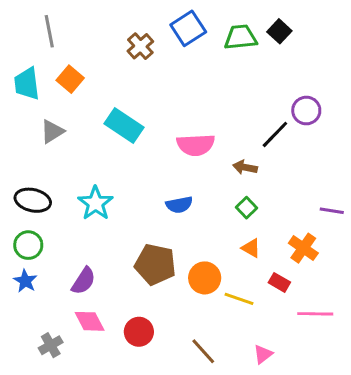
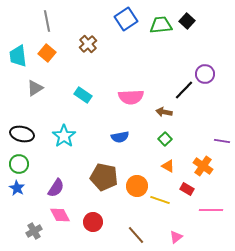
gray line: (49, 31) -> (47, 21), moved
brown cross: (140, 46) -> (88, 44), moved
cyan rectangle: (124, 125) -> (83, 95), moved, size x0.7

